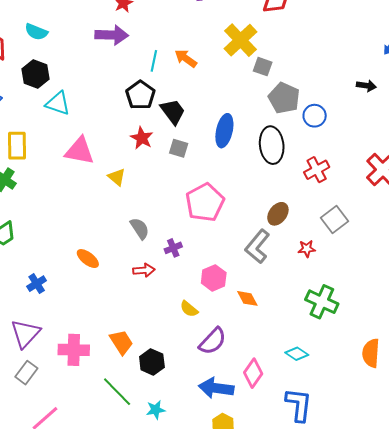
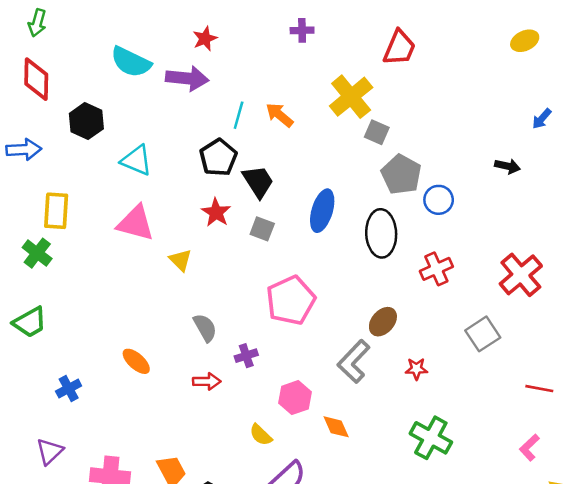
cyan semicircle: (36, 32) -> (131, 62), moved, size x1.4
cyan triangle: (58, 103) -> (136, 160), moved
gray square: (335, 219) -> (483, 334), moved
purple triangle: (25, 334) -> (50, 451), size x0.7

